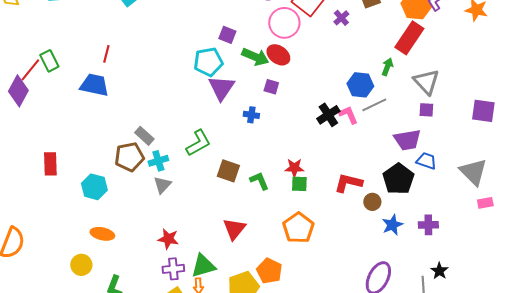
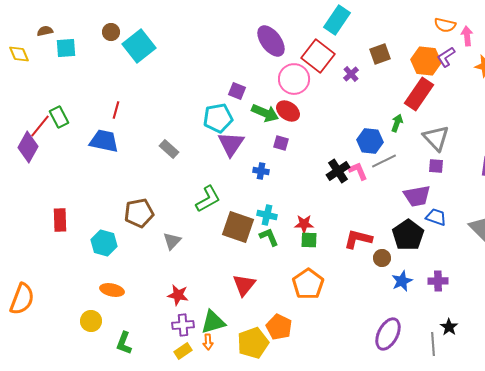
gray rectangle: (144, 136) -> (169, 149), moved
cyan cross: (158, 161) -> (267, 215), moved, turned 30
brown square: (228, 171) -> (238, 227), size x1.4

